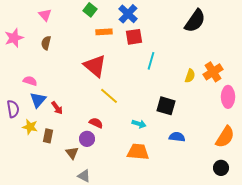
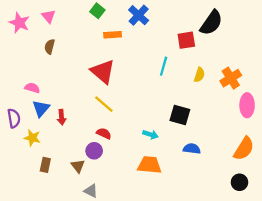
red square: (134, 37) -> (186, 40), moved
pink star: (14, 38) -> (19, 23), moved, turned -30
yellow semicircle: (190, 76) -> (199, 75), moved
yellow line: (109, 96) -> (104, 104), moved
red arrow: (57, 108) -> (62, 117), turned 32
brown rectangle: (48, 136) -> (45, 165), moved

